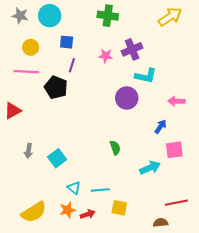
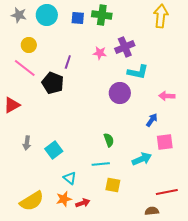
yellow arrow: (170, 17) -> (161, 16), turned -50
blue square: (67, 42) -> (78, 18), moved
pink line: (26, 72) -> (25, 68), turned 35
cyan line: (100, 190) -> (101, 164), moved
yellow square: (119, 208) -> (113, 185), moved

